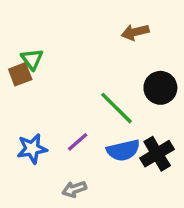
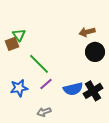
brown arrow: (135, 32) -> (87, 32), moved
green line: (116, 108) -> (39, 64), moved

